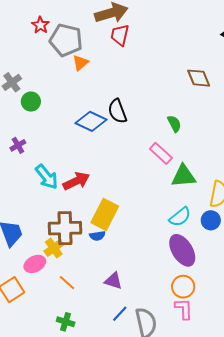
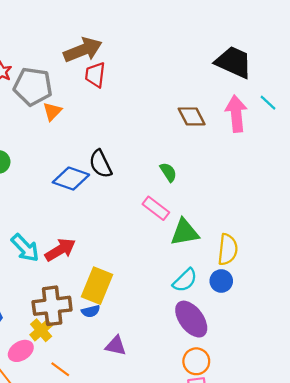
purple triangle: (113, 281) -> (116, 346), moved

